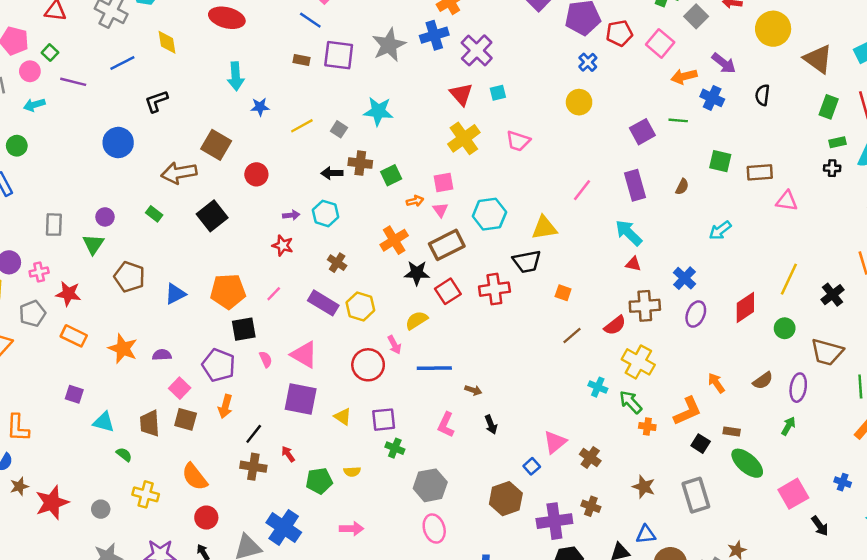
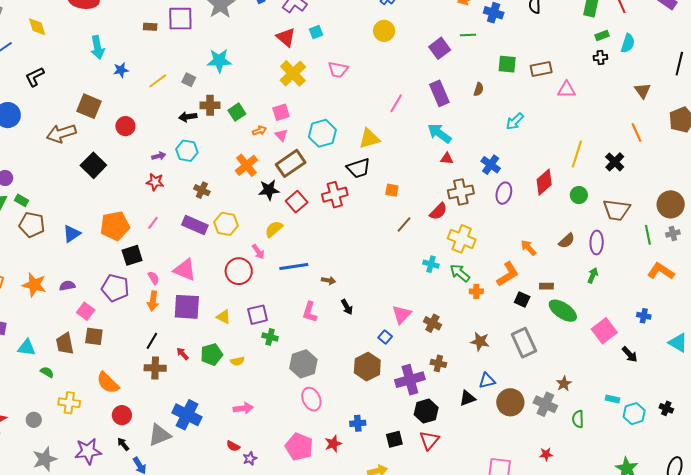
green rectangle: (154, 214) -> (21, 200), moved
orange arrow: (225, 406) -> (153, 301), moved
green pentagon: (319, 481) -> (212, 354), moved

